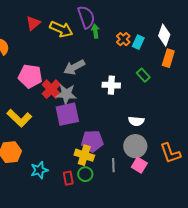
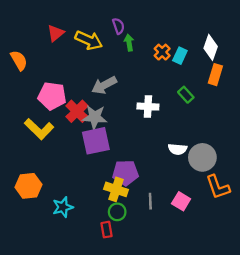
purple semicircle: (86, 17) -> (118, 26), size x0.6
yellow L-shape: (19, 118) -> (39, 129), moved
gray circle: (135, 146) -> (202, 157), moved
red rectangle: (68, 178) -> (107, 230), moved

